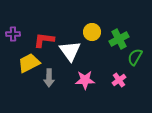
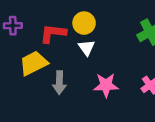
yellow circle: (92, 32) -> (84, 23), moved
white triangle: (70, 51) -> (87, 48), size x0.6

